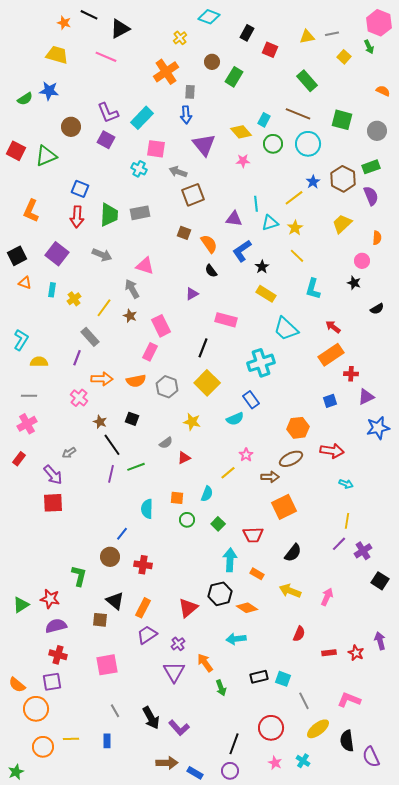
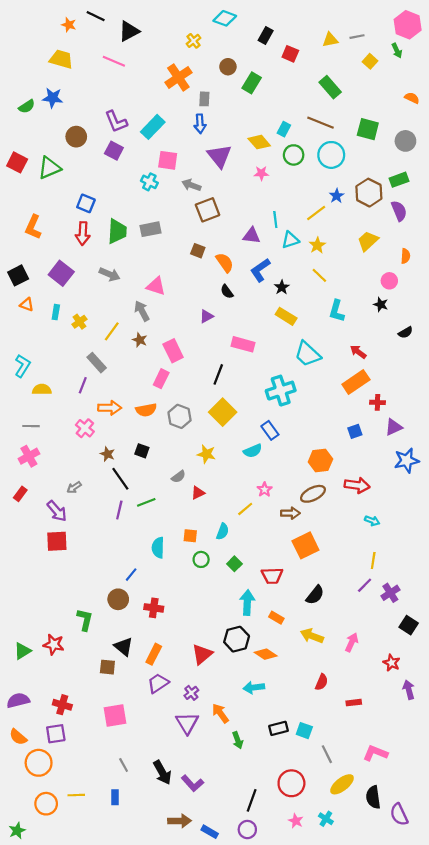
purple semicircle: (56, 626) -> (18, 700), moved
red star: (356, 653) -> (391, 663), moved

